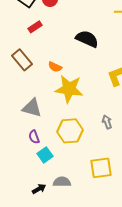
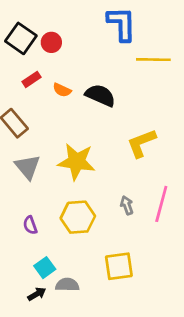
orange semicircle: (55, 67) -> (62, 90), moved
gray triangle: (32, 108) -> (28, 167), moved, turned 35
cyan square: (45, 155) -> (45, 268), moved

